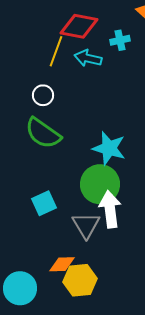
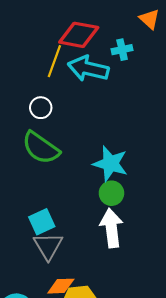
cyan arrow: (88, 58) -> (88, 69), size x1.4
green circle: (100, 184) -> (111, 193), moved, size x0.6
gray triangle: (86, 225) -> (48, 246), moved

